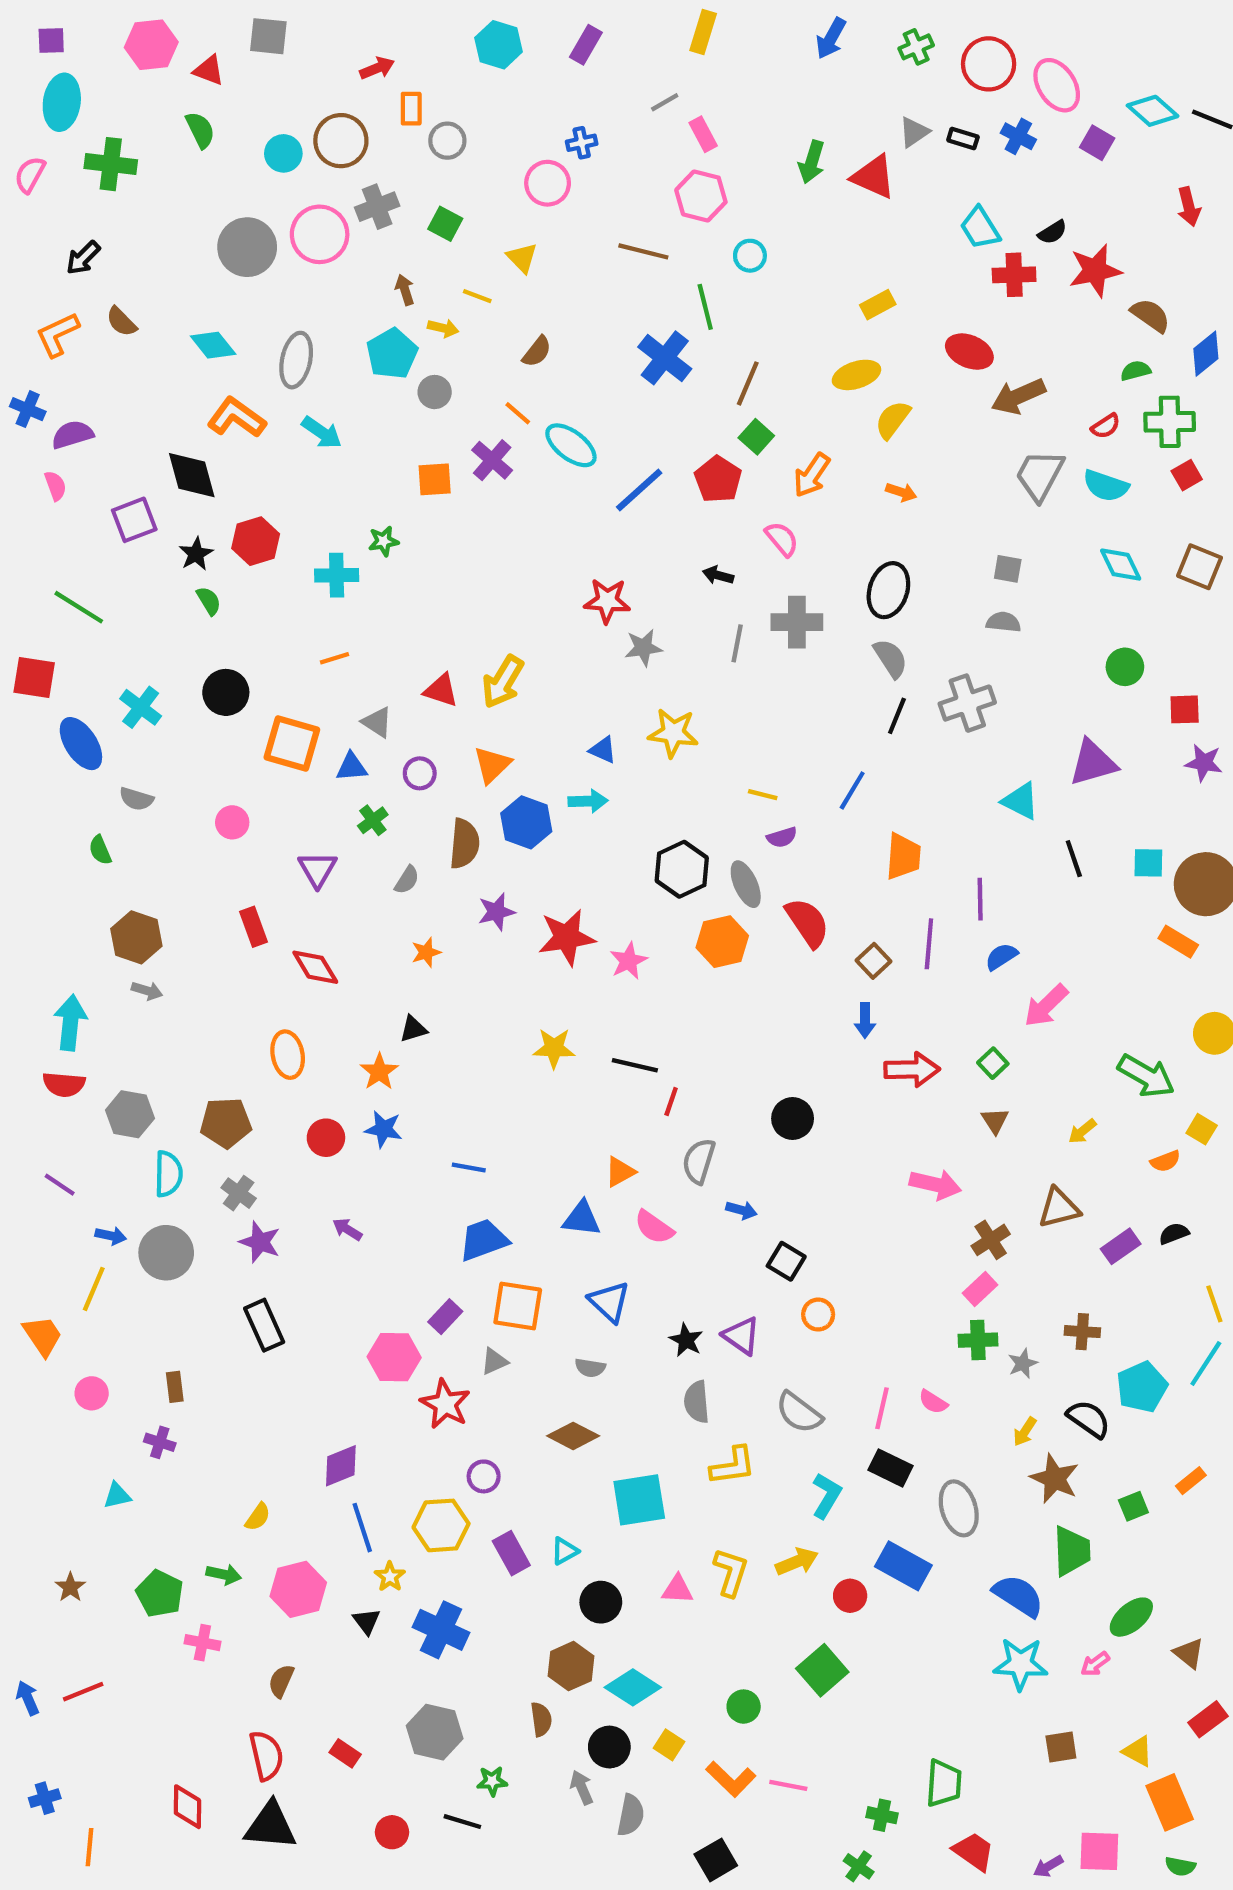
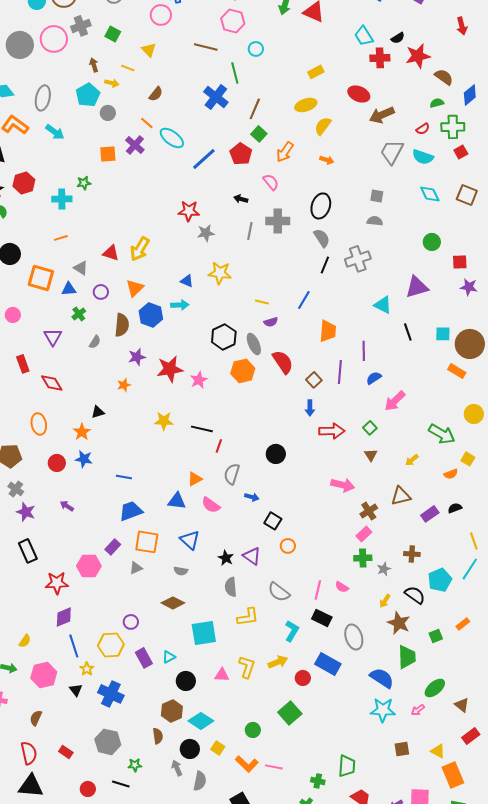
orange star: (426, 952) -> (124, 385), moved
red star: (445, 1404) -> (57, 583), moved, turned -30

